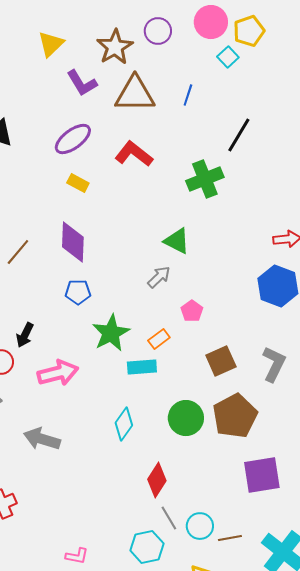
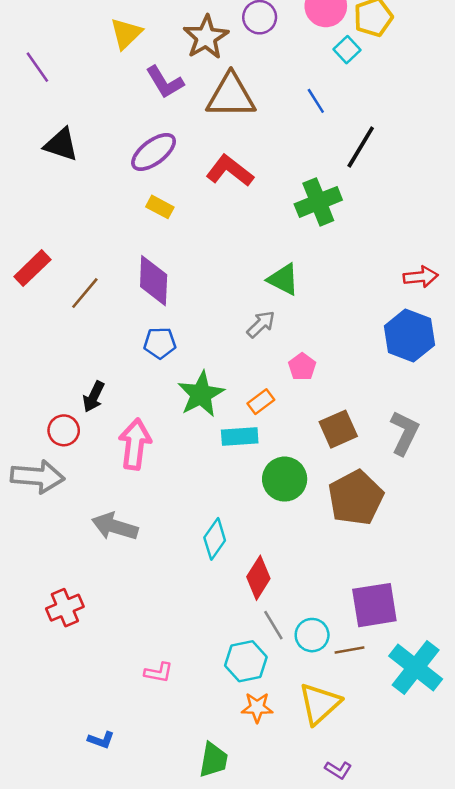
blue line: (188, 95) -> (316, 101), moved, turned -50
pink arrow: (58, 373) -> (135, 444), turned -69
green circle: (186, 418) -> (285, 479), moved
cyan diamond: (124, 424) -> (215, 539), moved
purple square: (262, 475) -> (374, 605), moved

